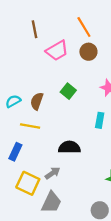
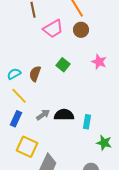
cyan rectangle: (100, 120) -> (87, 122), moved
yellow line: (30, 126) -> (19, 96), moved, turned 36
gray arrow: (53, 173) -> (43, 115), moved

